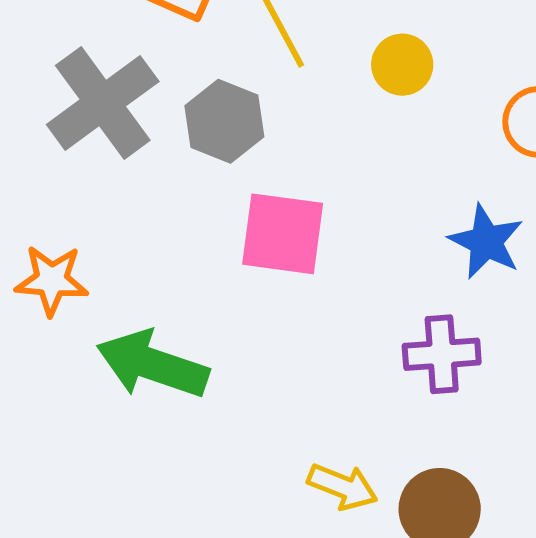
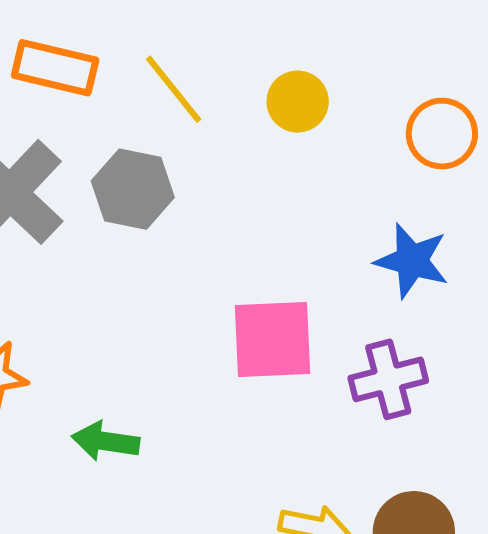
pink square: (283, 234) -> (273, 340), moved
green arrow: (153, 365) -> (106, 441), size x0.6

